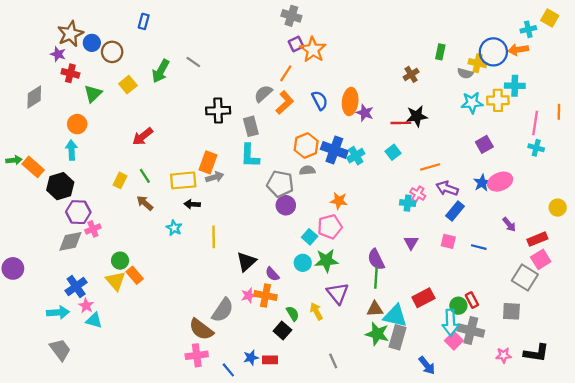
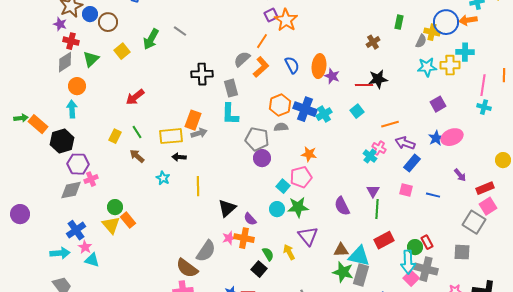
gray semicircle: (465, 73) -> (421, 41), turned -80
gray diamond: (34, 97) -> (65, 62), moved
cyan cross: (408, 203) -> (370, 156), turned 32
green line: (376, 277) -> (377, 209), moved

